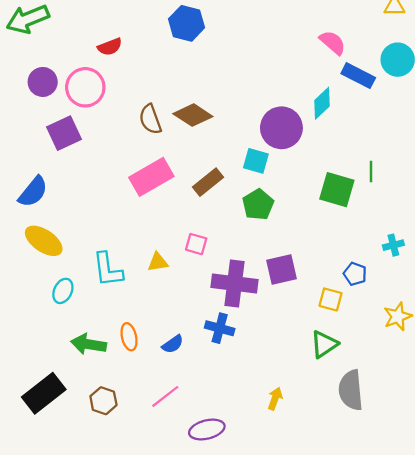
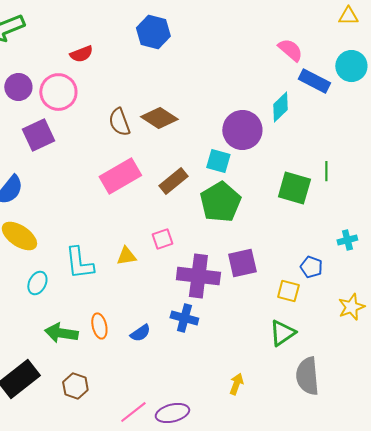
green pentagon: (258, 205) -> (220, 202), size x1.4
pink square: (196, 244) -> (162, 239), turned -35
pink line: (165, 396) -> (133, 412), moved

